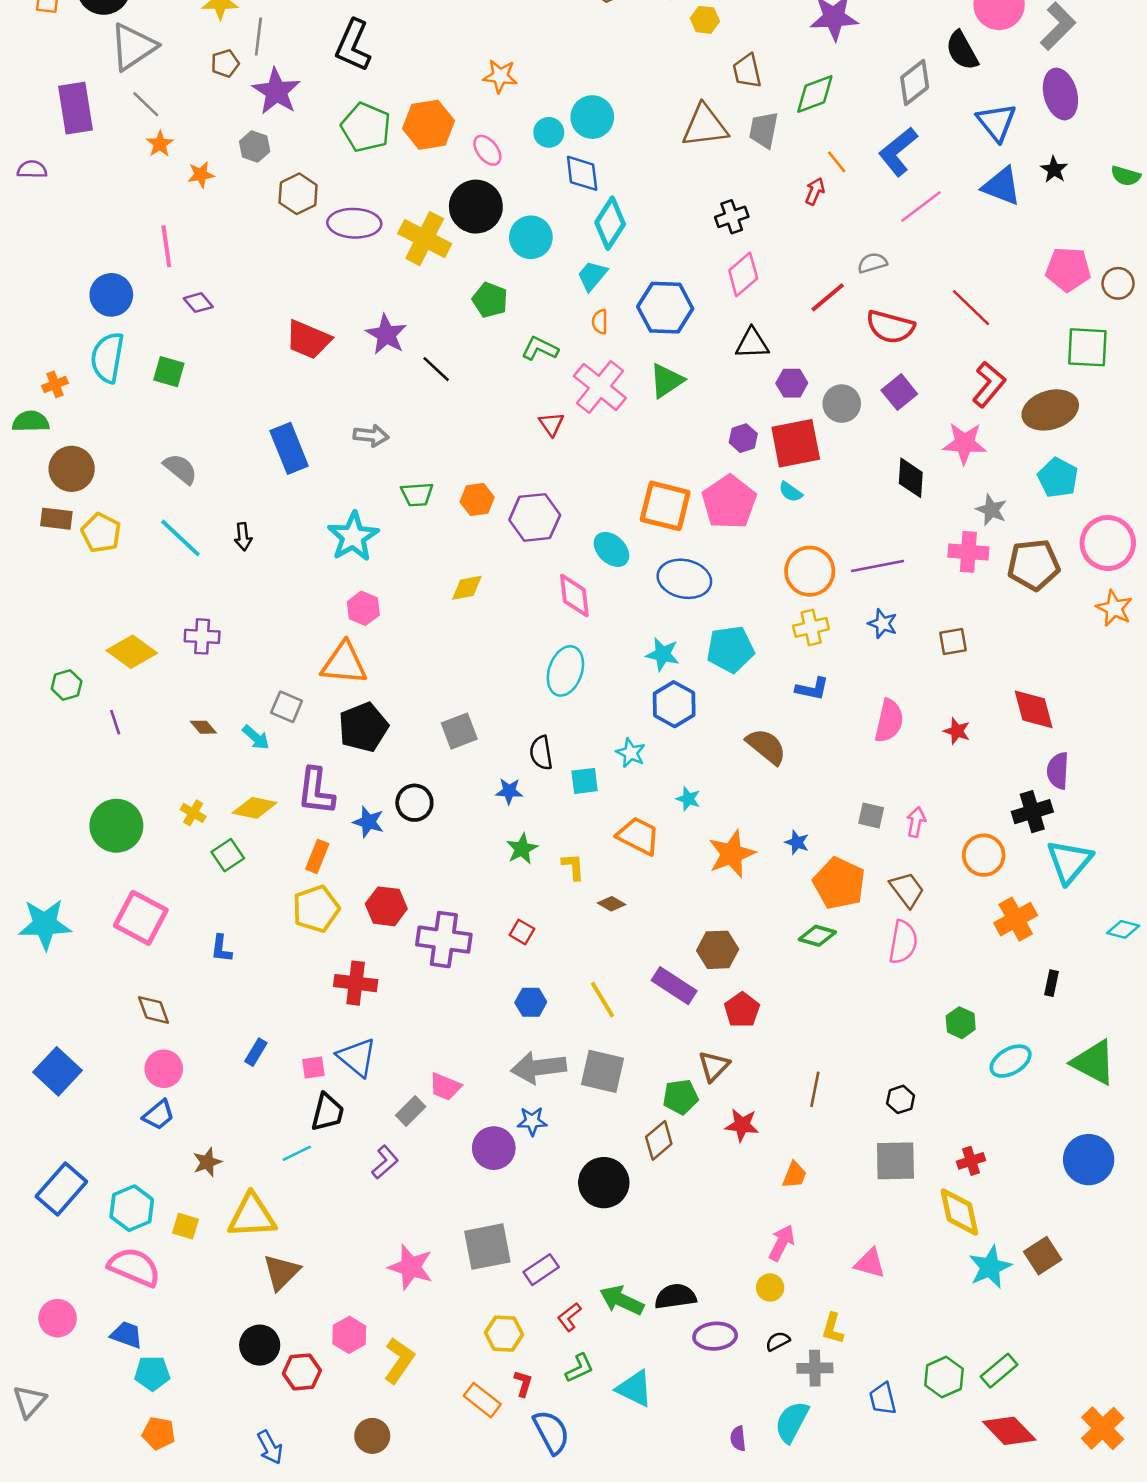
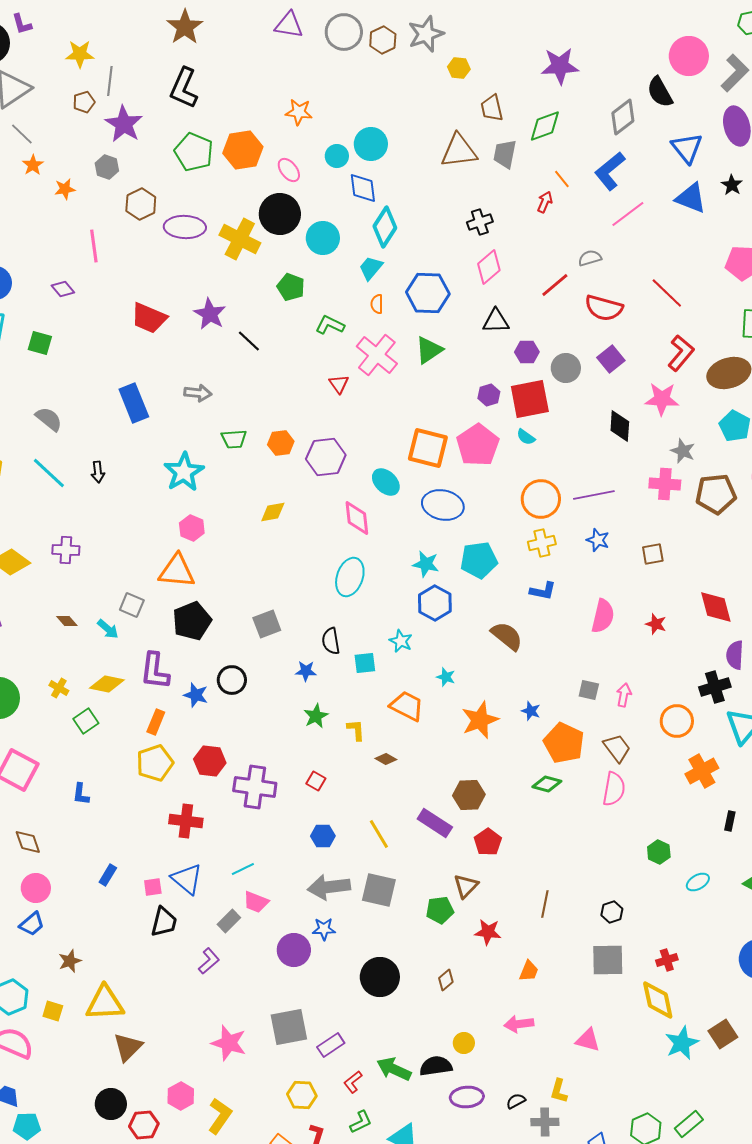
pink line: (166, 246) -> (94, 246), moved
cyan ellipse: (1011, 1061) -> (698, 882), size x0.7
brown diamond: (659, 1140) -> (446, 980), moved, size x0.7
cyan line: (297, 1153) -> (243, 869), moved
pink arrow: (782, 1243) -> (519, 1024), turned -124
yellow circle: (770, 1288) -> (464, 1043), moved

